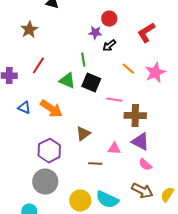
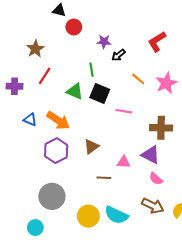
red circle: (109, 19) -> (74, 27), moved
brown star: (29, 30) -> (35, 49), moved
brown cross: (135, 116) -> (161, 128), moved
purple hexagon: (49, 151) -> (56, 151), moved

